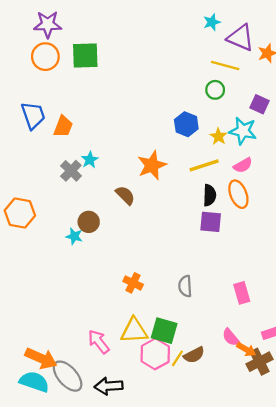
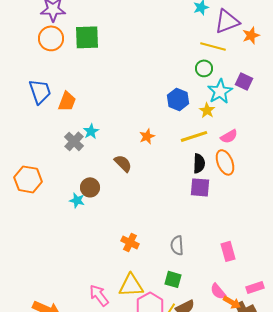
purple triangle: (241, 38) -> (227, 21), turned -44
cyan star: (243, 131) -> (220, 91), moved, turned 30
orange star: (152, 165) -> (147, 136), size x0.6
green square: (164, 331) -> (173, 279), moved, size x0.7

